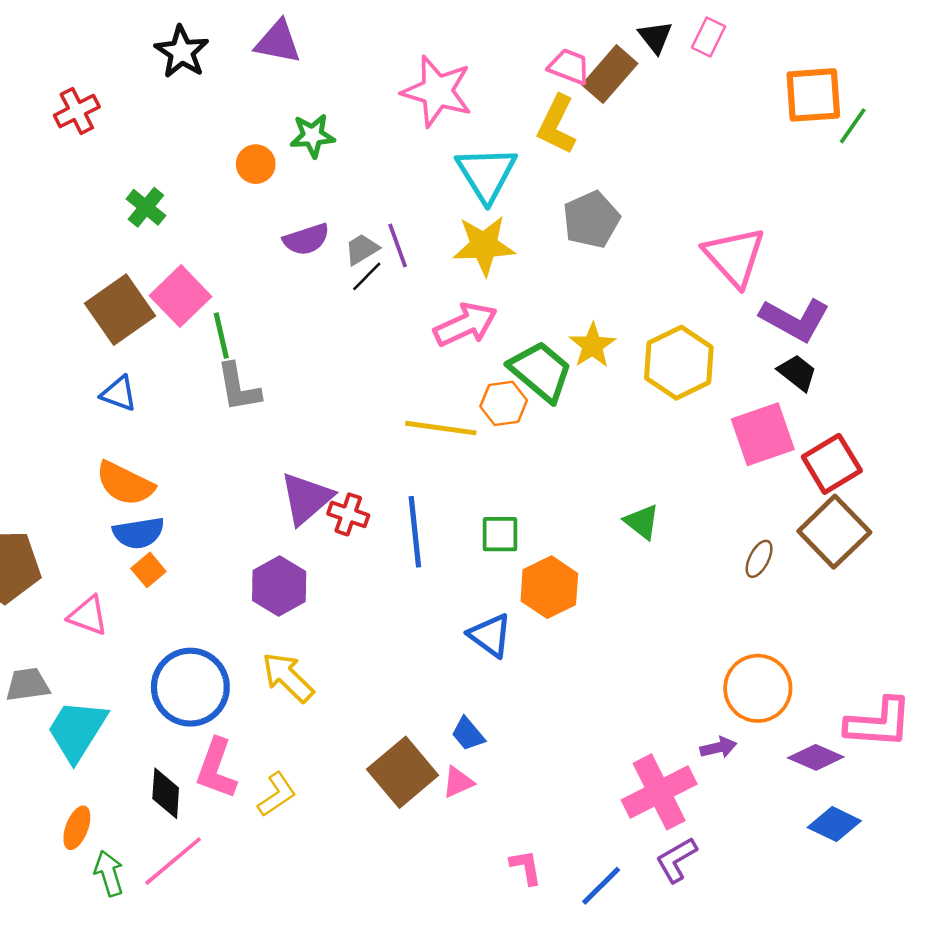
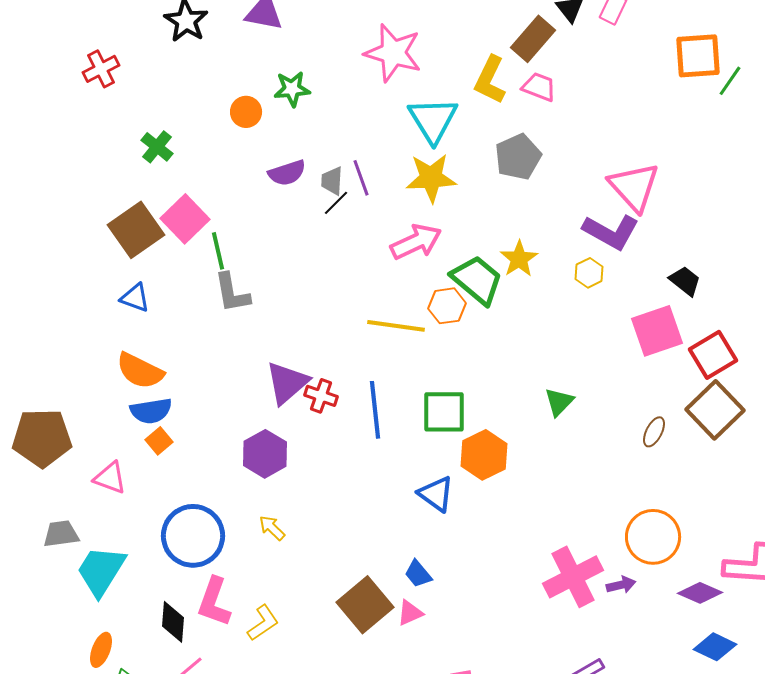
pink trapezoid: (569, 67) -> (539, 87), moved
gray trapezoid: (362, 249) -> (332, 181), turned -56
purple L-shape: (795, 320) -> (611, 232), moved
yellow hexagon: (679, 363) -> (589, 273), size x0.5
green triangle: (642, 522) -> (559, 402), turned 36
green square: (500, 534) -> (444, 412), size x1.4
yellow arrow: (288, 677) -> (272, 528), size x0.6
pink cross: (659, 792) -> (573, 577), moved

